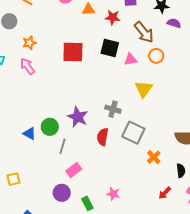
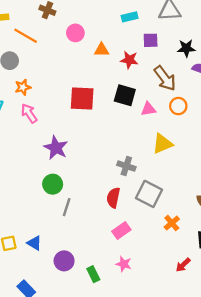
orange star: (29, 43) -> (23, 87), moved
yellow triangle: (144, 89) -> (162, 144), turned 30
purple star: (78, 117) -> (56, 148), moved
blue triangle: (29, 134) -> (34, 243), moved
pink rectangle: (74, 170) -> (121, 231), moved

